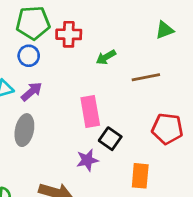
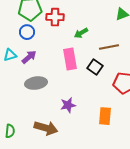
pink rectangle: (90, 112) -> (70, 59), moved
gray ellipse: (24, 130) -> (36, 83), moved, turned 70
black square: (110, 139) -> (95, 67), moved

